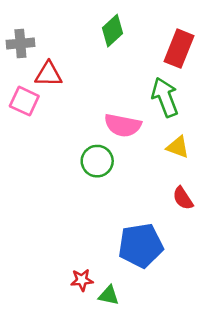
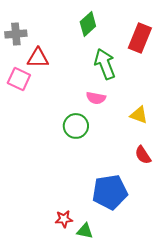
green arrow: (165, 97) -> (105, 64), moved
pink semicircle: (123, 125) -> (96, 98), size x0.7

